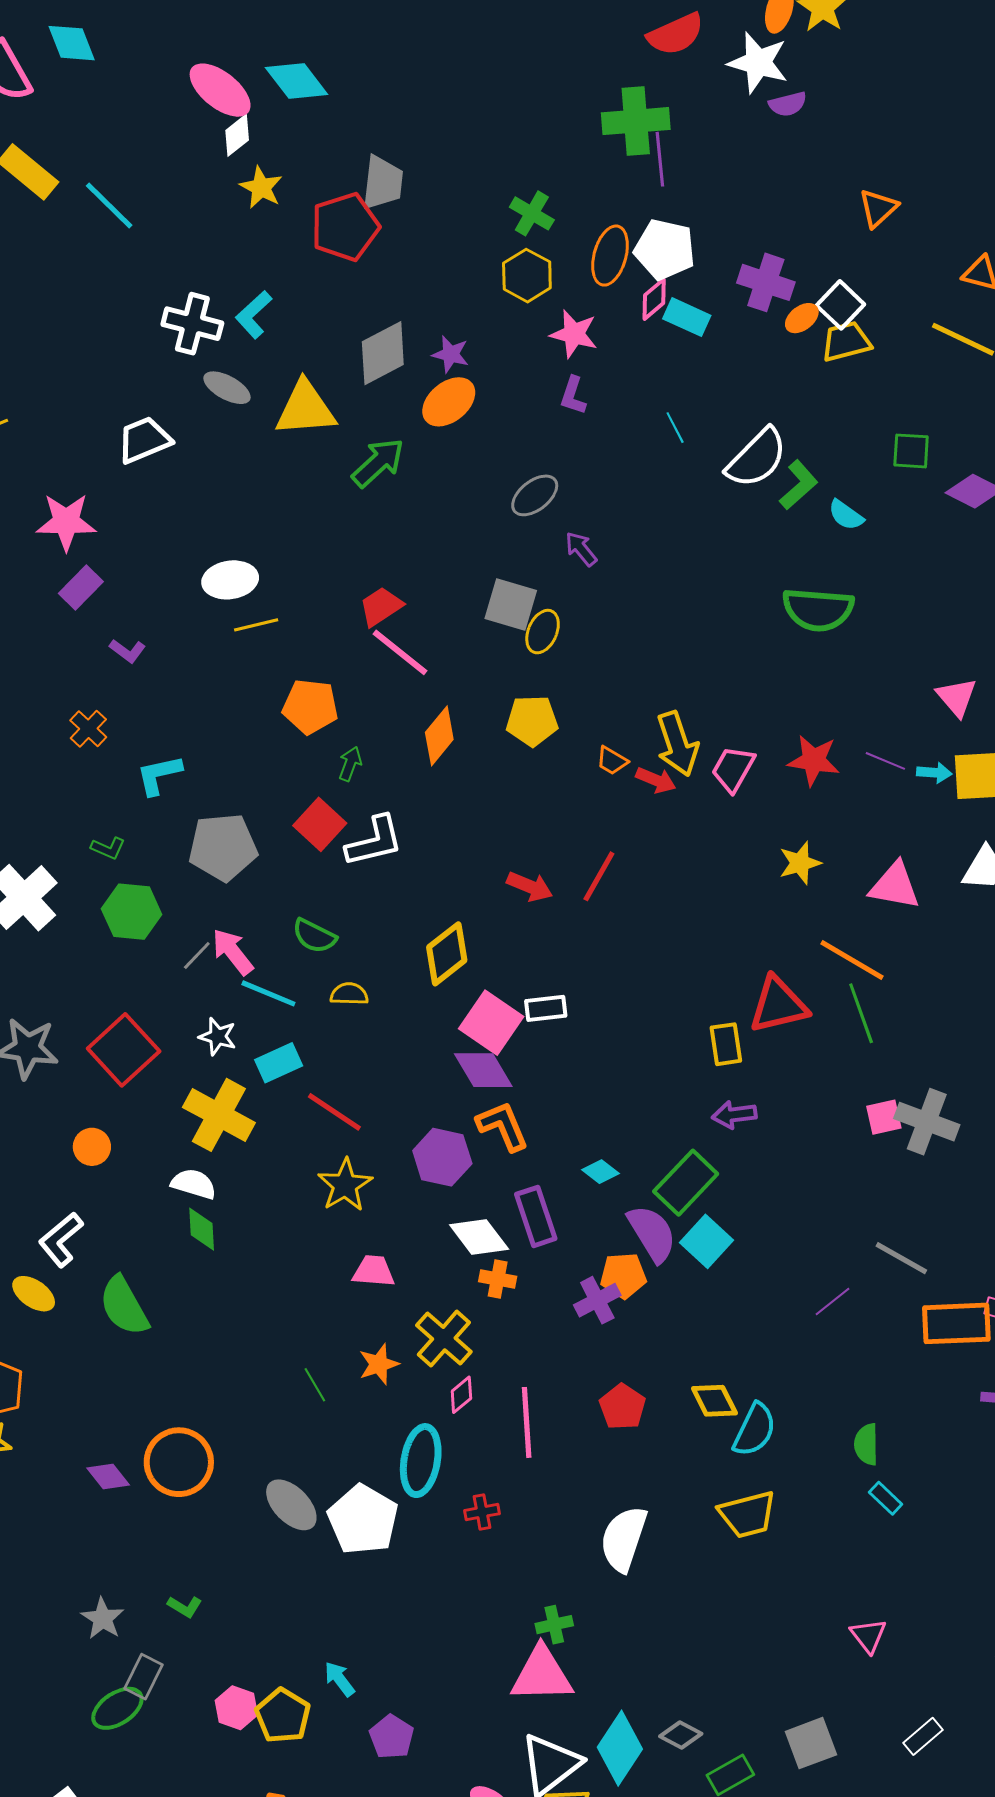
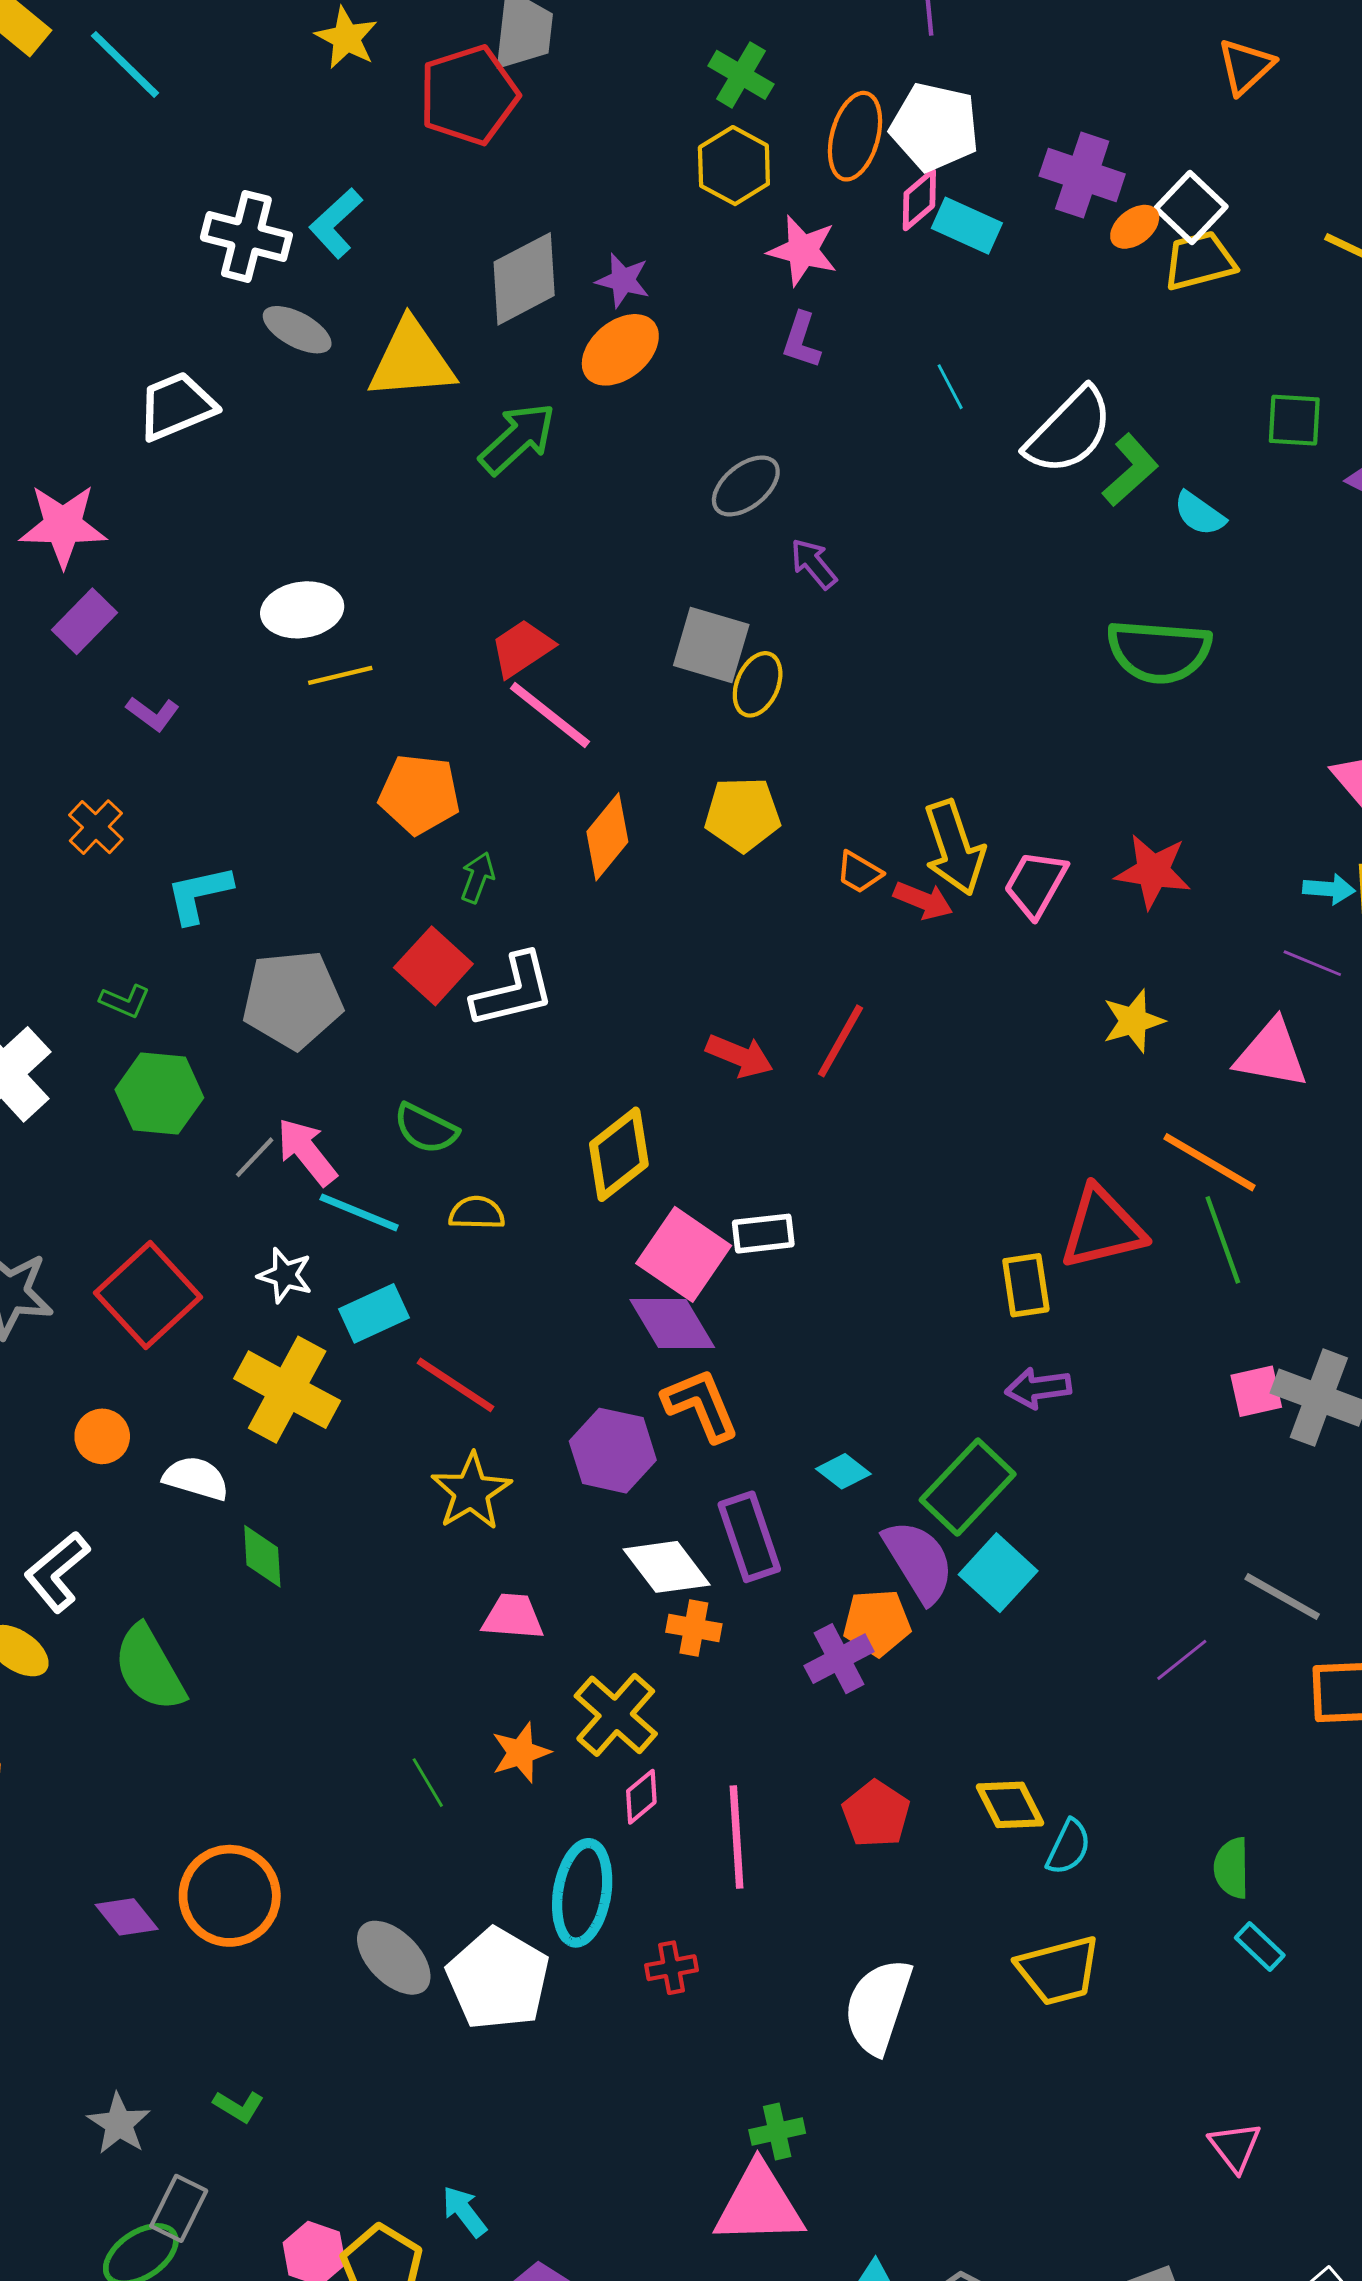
purple line: (885, 761) -> (1312, 963), moved
white semicircle: (194, 1184) -> (196, 1478), moved
cyan semicircle: (755, 1430) -> (1069, 1847), size x0.7

